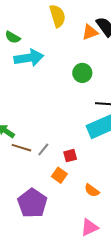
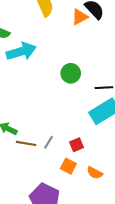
green circle: (82, 73) -> (71, 73), moved
orange semicircle: (92, 190) -> (95, 173), moved

